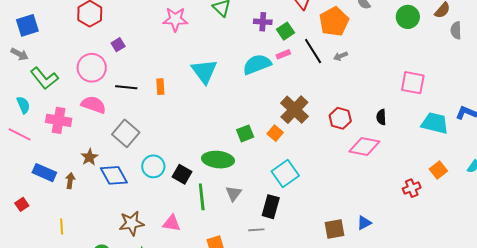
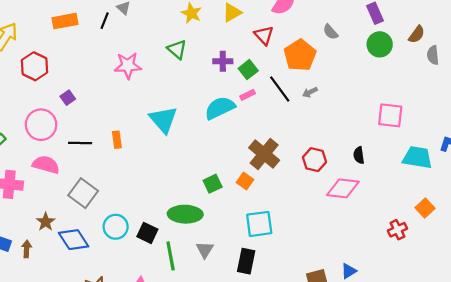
cyan square: (285, 174) -> (259, 224), turned 32

